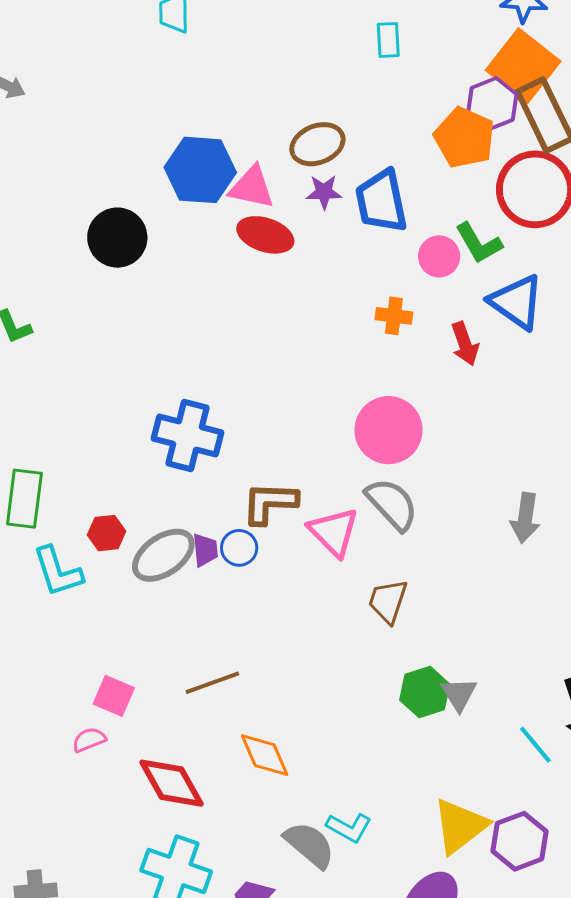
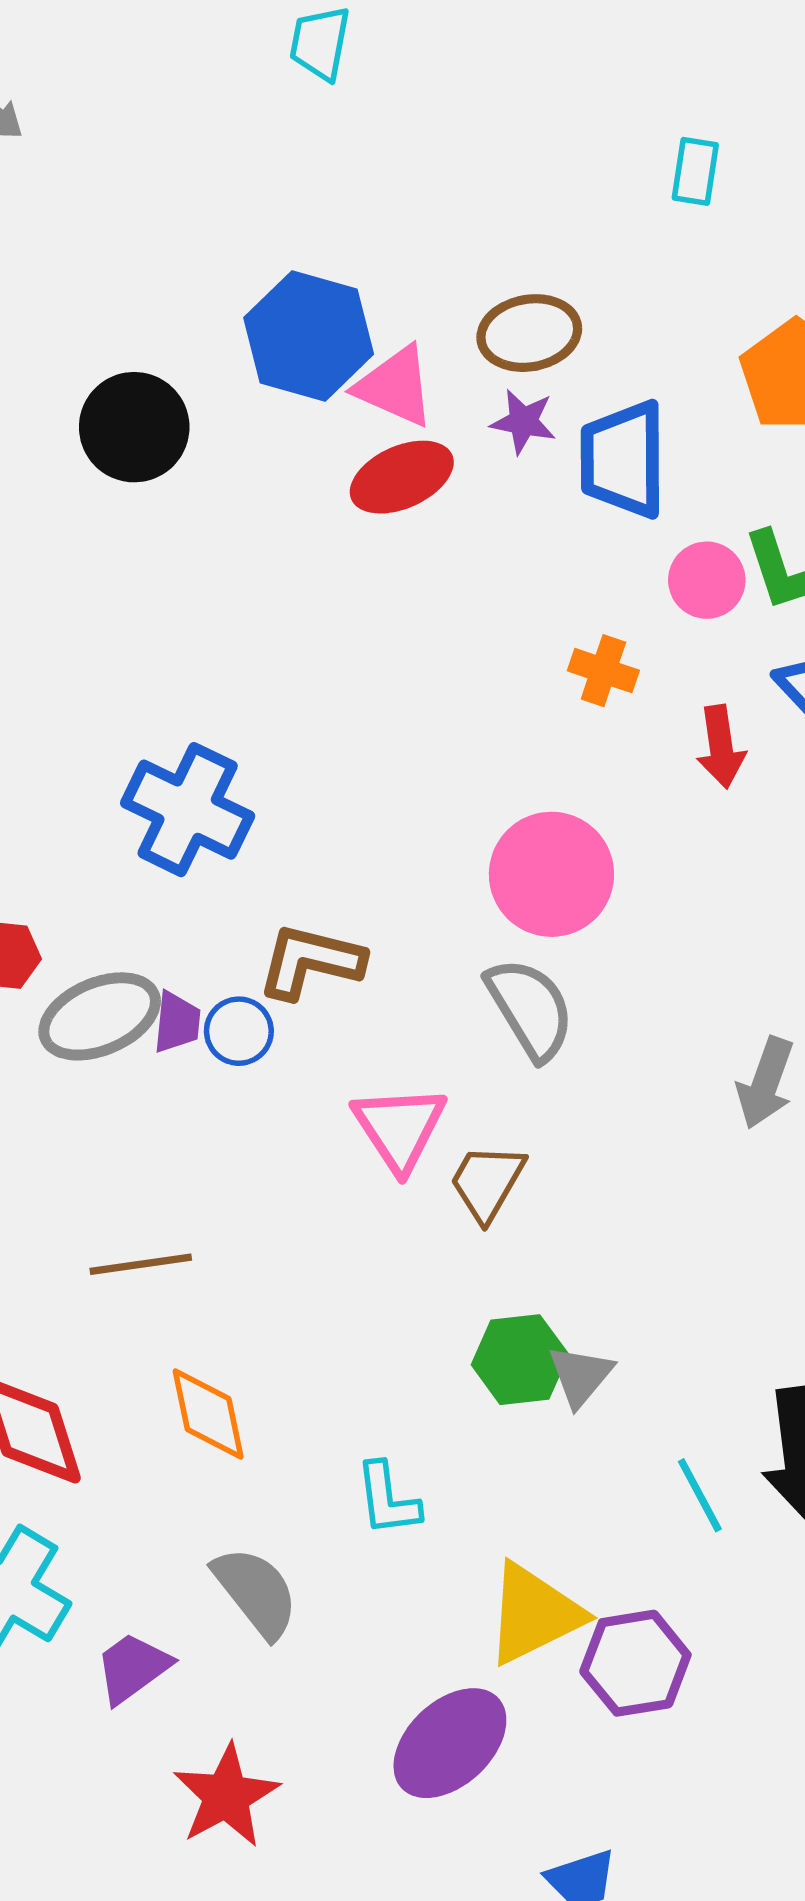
red ellipse: (265, 235) -> (402, 477), turned -54
pink triangle: (334, 532) -> (399, 1128), moved
cyan L-shape: (349, 828) -> (388, 1499), moved, turned 42

